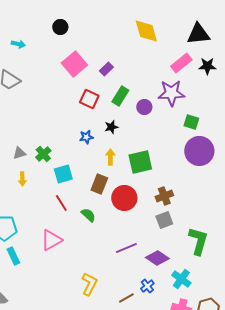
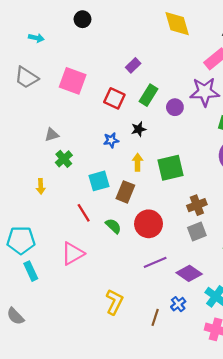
pink square: (74, 64) -> (73, 81), moved, turned -30
gray triangle: (19, 153) -> (52, 135), moved
cyan square: (63, 174) -> (99, 181), moved
red circle: (124, 198) -> (149, 224), moved
brown line: (126, 298) -> (155, 317), turned -42

